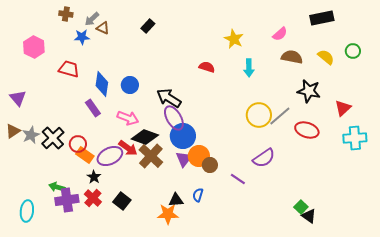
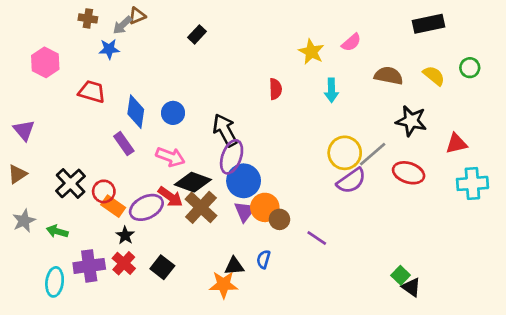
brown triangle: (103, 28) -> (137, 16), moved, turned -48
pink semicircle: (280, 34) -> (351, 42), moved
red semicircle: (207, 67) -> (275, 89), turned 70
black arrow: (169, 98) -> (225, 130), turned 30
red triangle: (343, 108) -> (456, 144), turned 30
purple ellipse: (174, 118) -> (232, 157), turned 50
gray star: (31, 135) -> (24, 221), moved
purple semicircle: (264, 158) -> (351, 181), moved
green arrow: (57, 187) -> (57, 231), moved
cyan ellipse: (27, 211) -> (55, 282), moved

